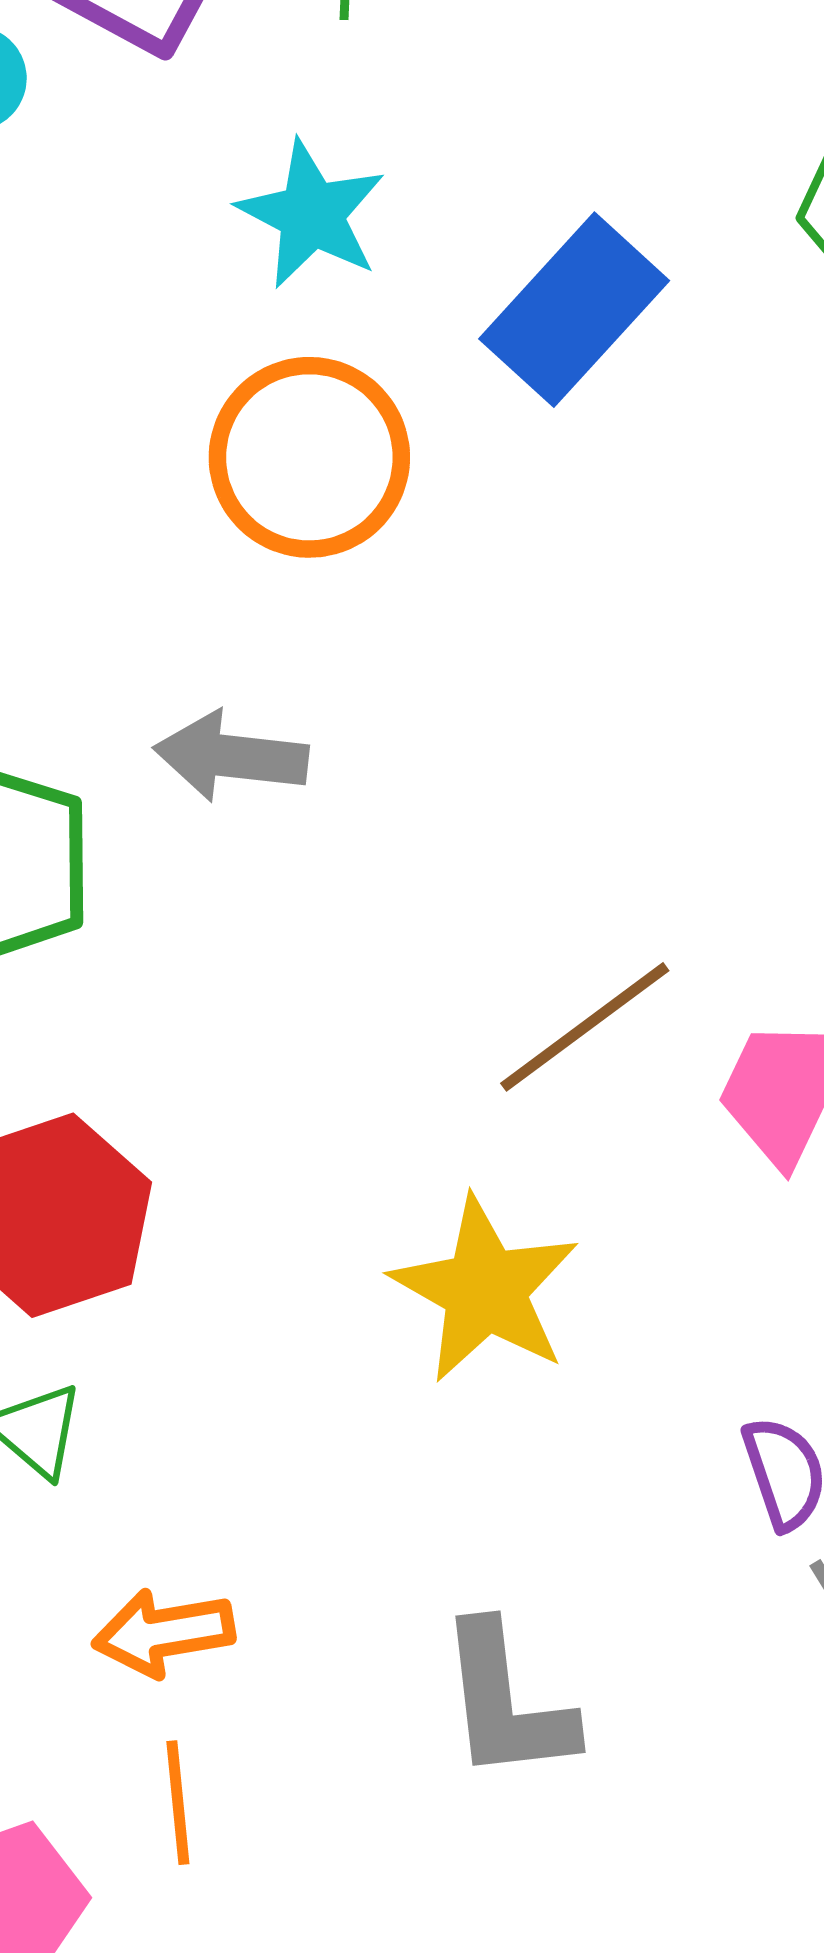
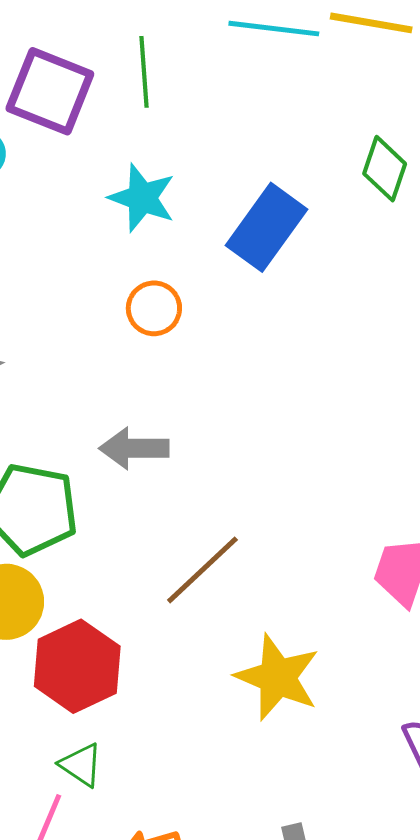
orange circle: (309, 457) -> (154, 308), size x0.6
brown line: (585, 1027) -> (202, 570), moved

